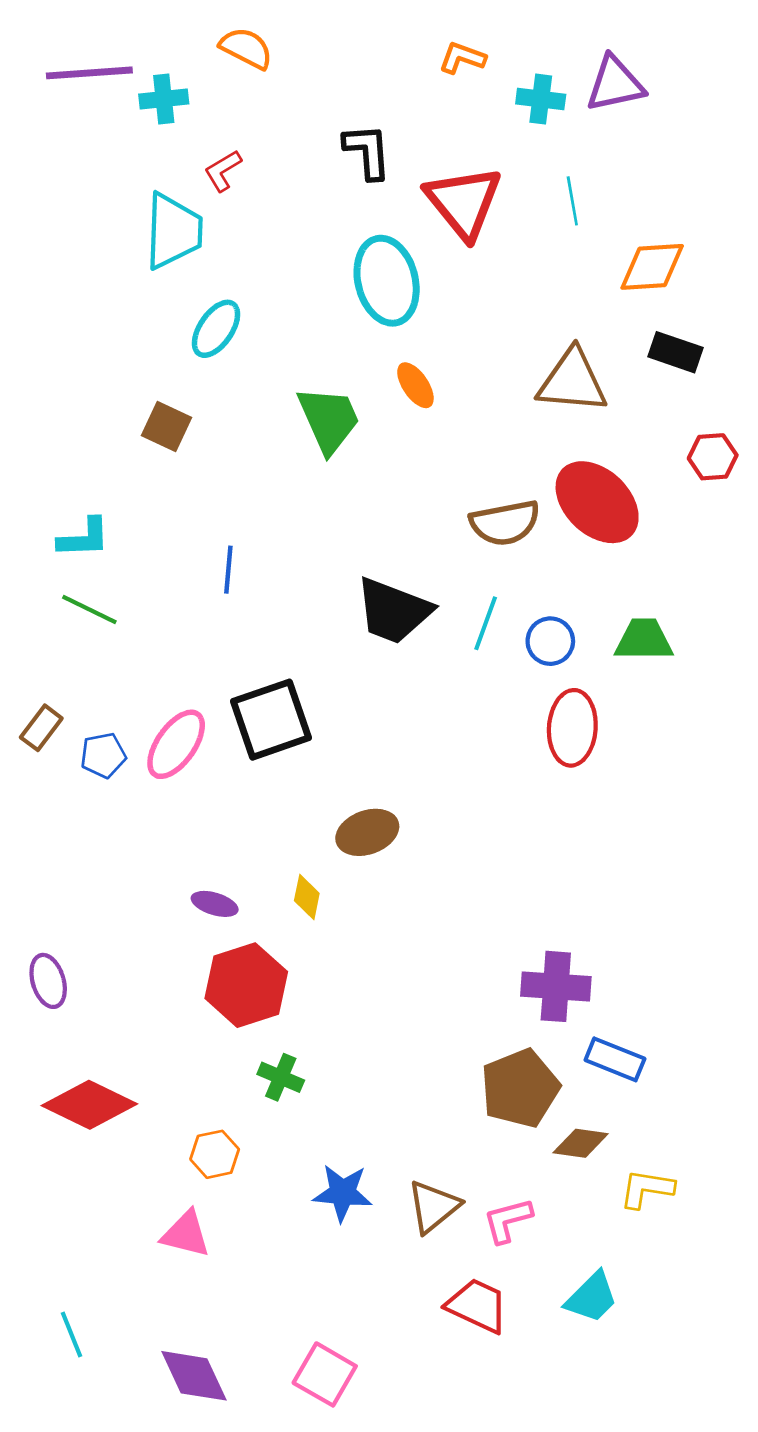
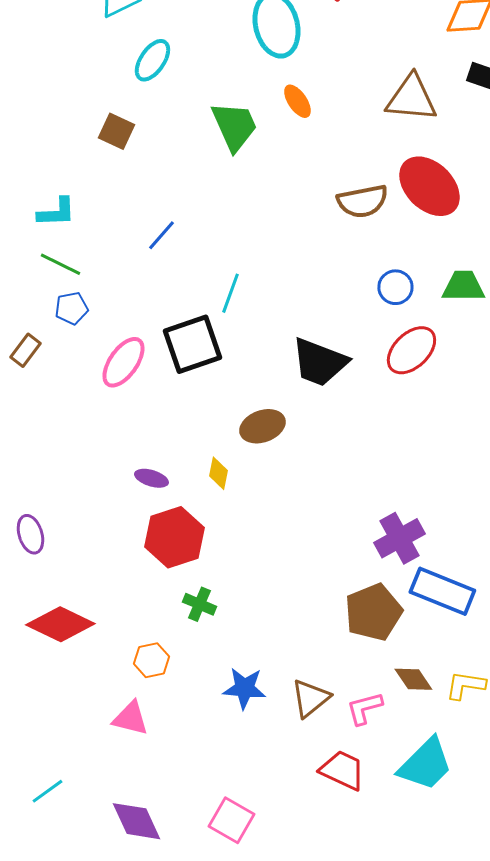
blue line: (228, 570) -> (161, 235), turned 36
black trapezoid: (393, 611) -> (319, 362), moved
cyan line: (486, 623) -> (230, 293), moved
red ellipse: (572, 728) -> (411, 350), turned 42
blue pentagon: (103, 755) -> (71, 308), moved
purple cross: (556, 986) -> (399, 538), turned -33
blue rectangle: (615, 1059) -> (442, 591), size x1.5
brown diamond: (581, 1143) -> (413, 679), moved, turned 48
cyan trapezoid: (592, 1297) -> (425, 764), size x1.4
cyan line: (72, 1335) -> (47, 791), turned 76

